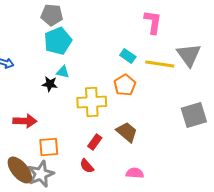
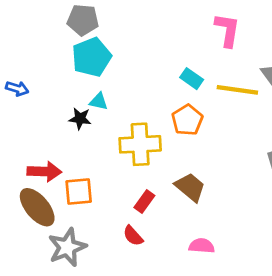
orange square: (49, 147) -> (79, 191), moved
brown ellipse: (20, 170) -> (37, 207), moved

